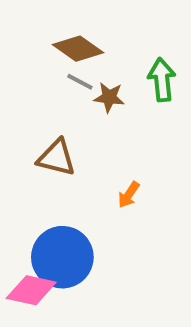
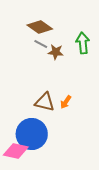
brown triangle: (57, 158) -> (45, 102), moved

